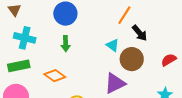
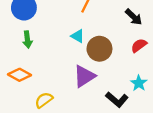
black arrow: (140, 33) -> (134, 17), moved

